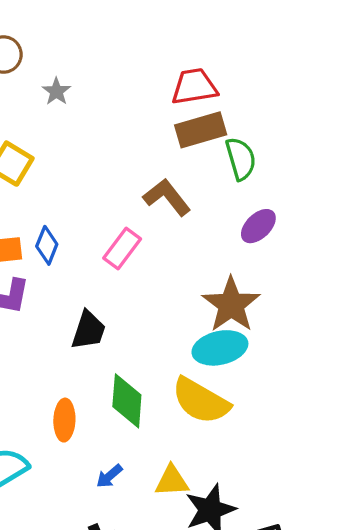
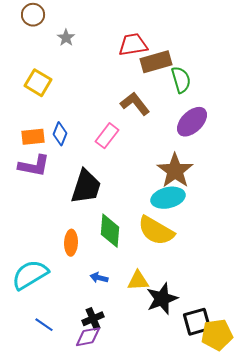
red trapezoid: (194, 87) -> (133, 45), moved
purple ellipse: (258, 226) -> (192, 122), size x1.4
black trapezoid: (88, 330) -> (86, 187), size x1.4
blue arrow: (109, 476) -> (99, 278), turned 54

